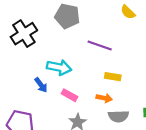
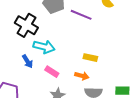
black cross: (24, 34) -> (26, 25), moved, turned -30
purple line: (100, 45) -> (81, 15), moved

